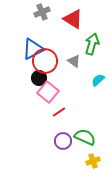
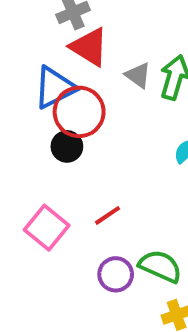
red triangle: (73, 19) -> (89, 47), moved
gray triangle: (74, 61) -> (138, 75), moved
pink square: (48, 92) -> (47, 228), moved

